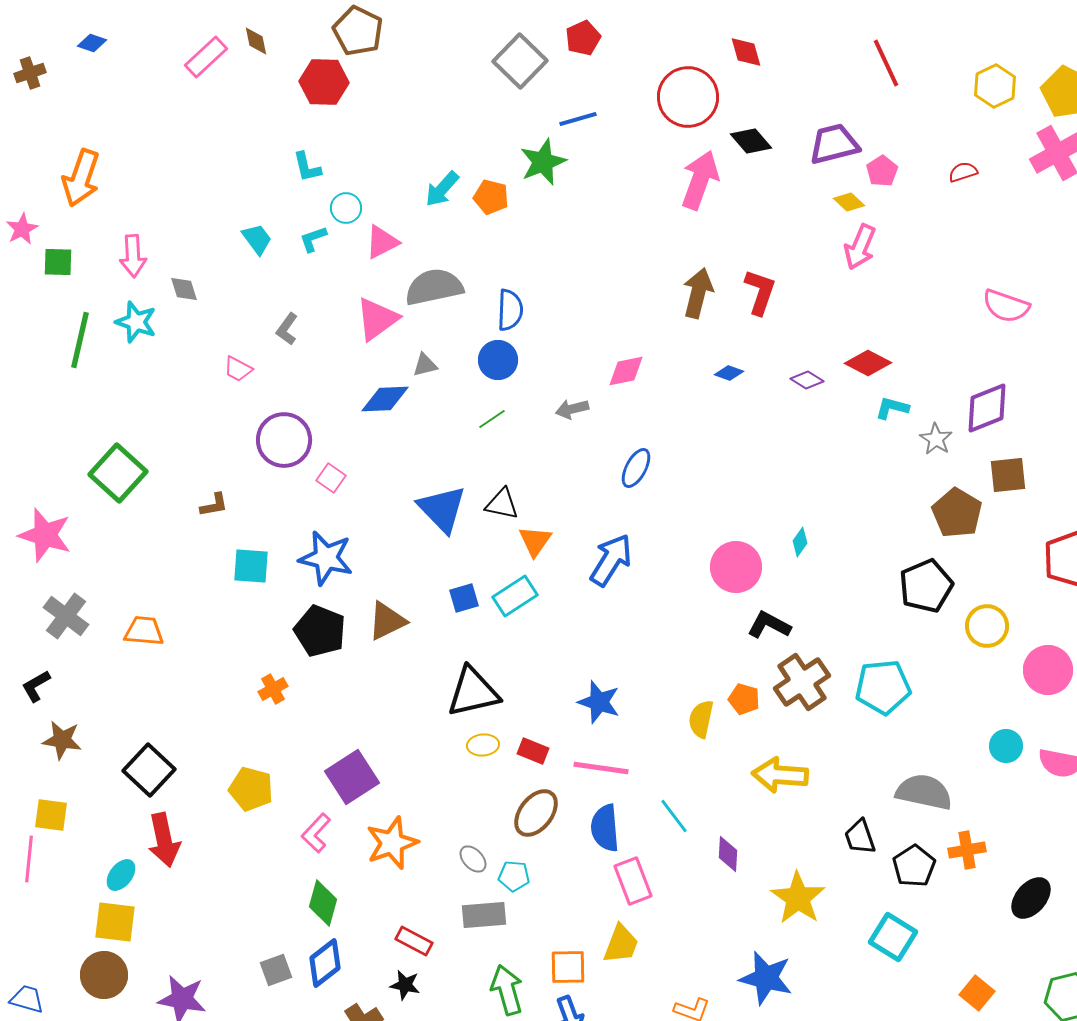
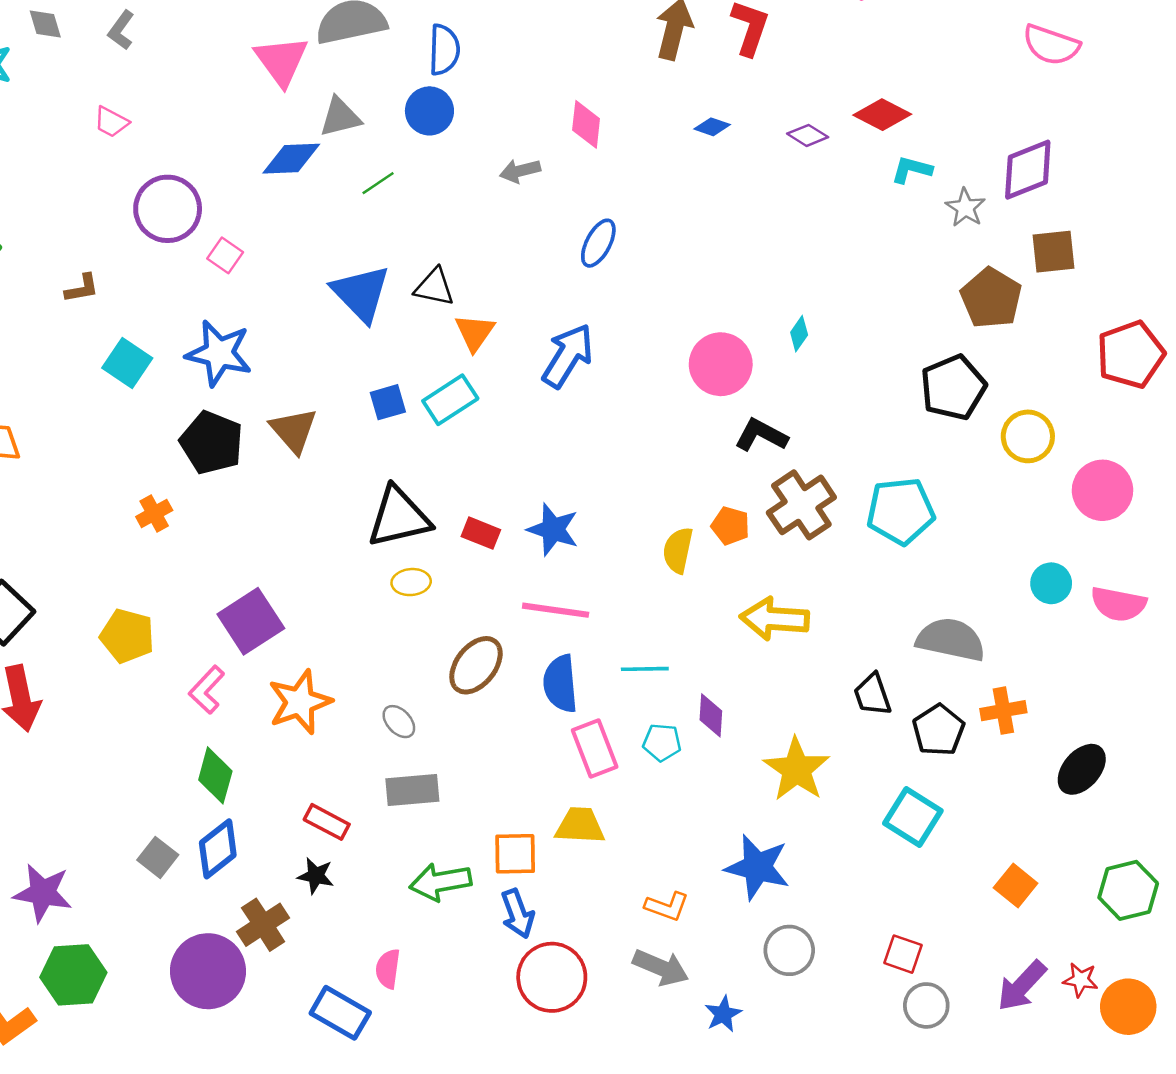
pink triangle: (377, 319) -> (281, 61), turned -30
gray L-shape: (287, 329) -> (121, 30), moved
gray triangle: (425, 365) -> (340, 117), size x1.4
pink diamond: (626, 371) -> (586, 124), turned -72
green line: (492, 419) -> (378, 183), moved
cyan square: (251, 566) -> (127, 363), turned 30
brown triangle: (387, 621) -> (294, 430), turned -45
red rectangle: (533, 751) -> (481, 533), moved
cyan line: (674, 816) -> (645, 669), turned -54
cyan pentagon: (514, 876) -> (662, 742), moved
yellow trapezoid: (621, 944) -> (580, 826), turned -108
gray square: (276, 970) -> (158, 857), turned -32
green arrow: (507, 990) -> (440, 882), turned -84

